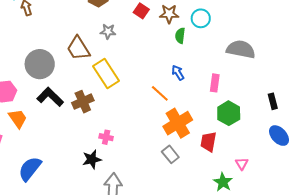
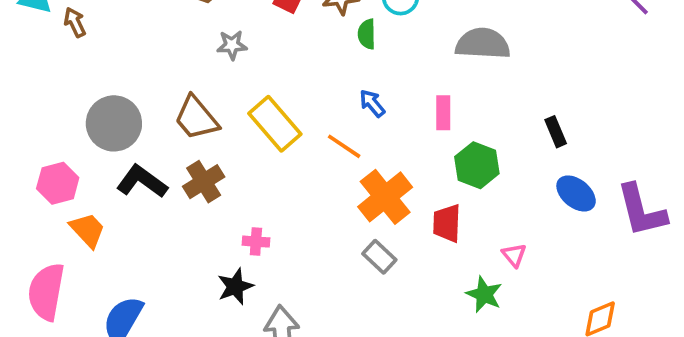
brown trapezoid: (78, 48) -> (196, 118), moved
yellow rectangle: (106, 74) -> (275, 124), moved

